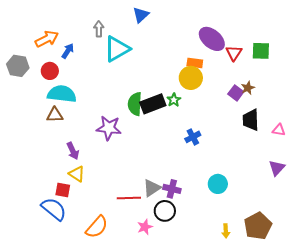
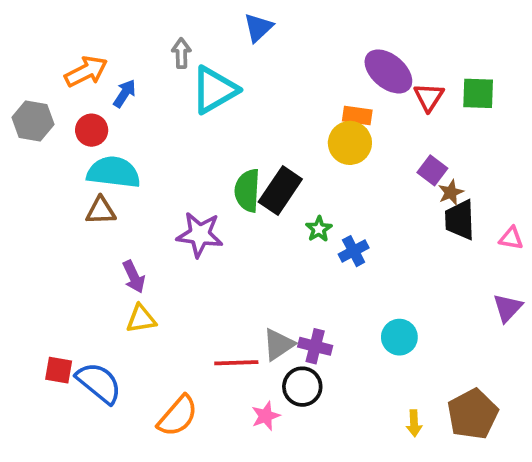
brown star: (248, 88) -> (451, 192), moved
green star: (174, 100) -> (319, 229), moved
black rectangle: (153, 104) -> (280, 191), turned -35
yellow triangle: (77, 174) -> (141, 319), turned -42
red square: (63, 190) -> (59, 370), moved

